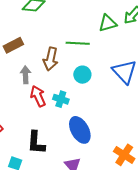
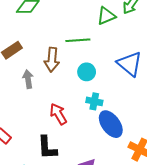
red arrow: (38, 96) -> (58, 114), moved
cyan cross: (61, 99) -> (94, 101), moved
blue ellipse: (80, 130) -> (111, 124), moved

